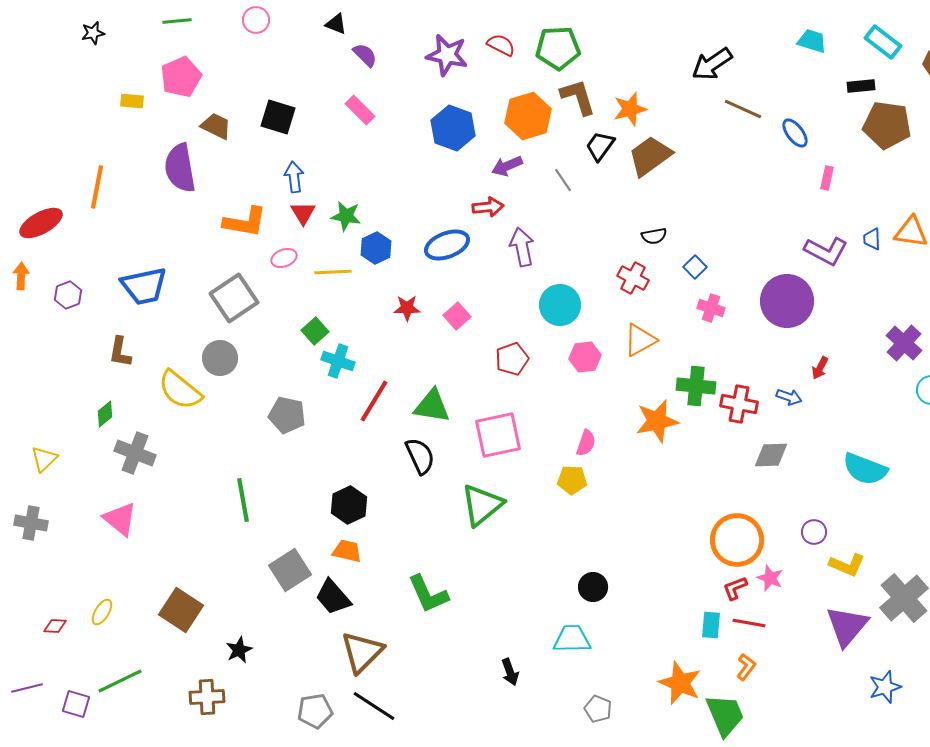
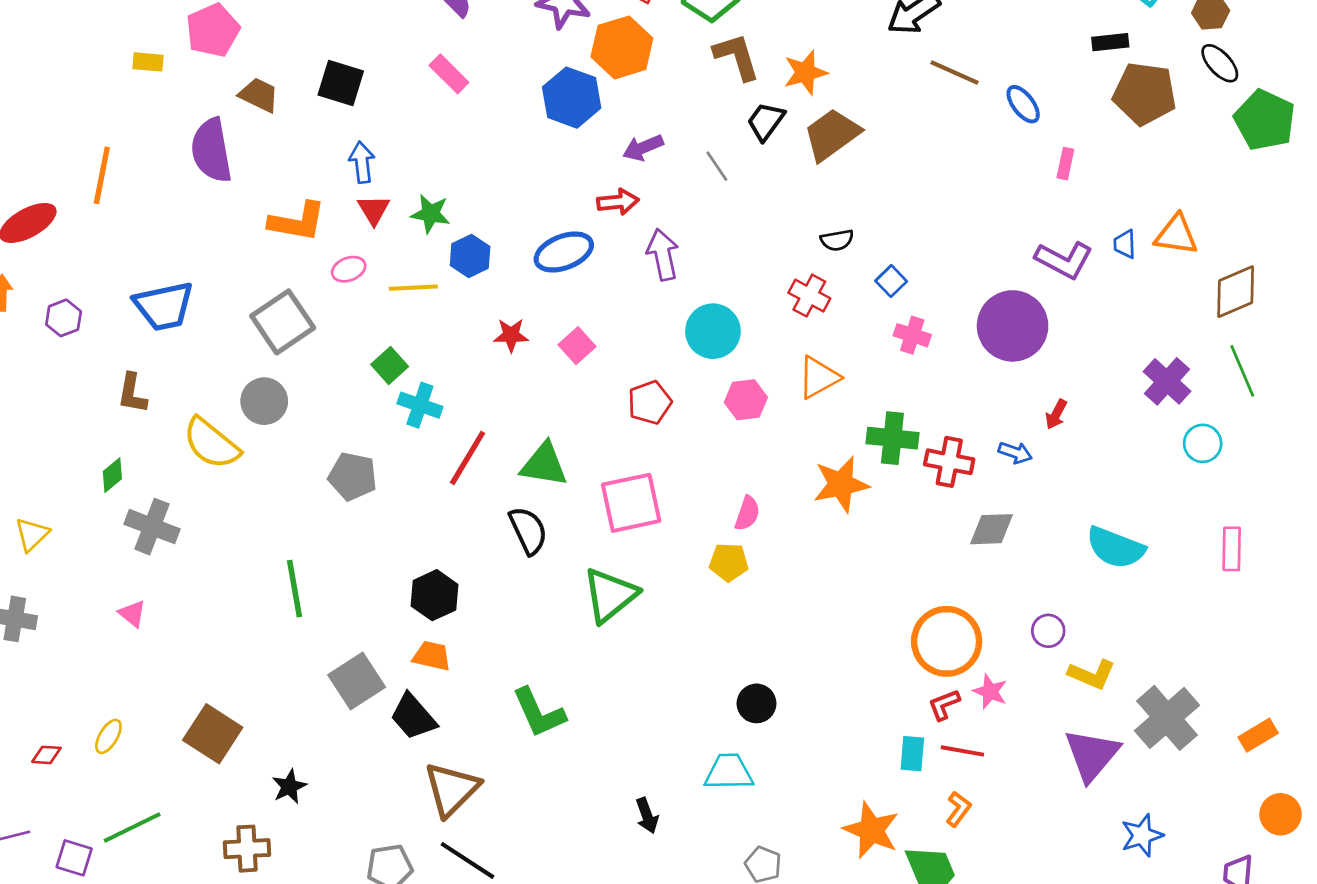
orange hexagon: (528, 116) -> (622, 47), moved
pink triangle: (120, 519) -> (132, 614), size x0.6

